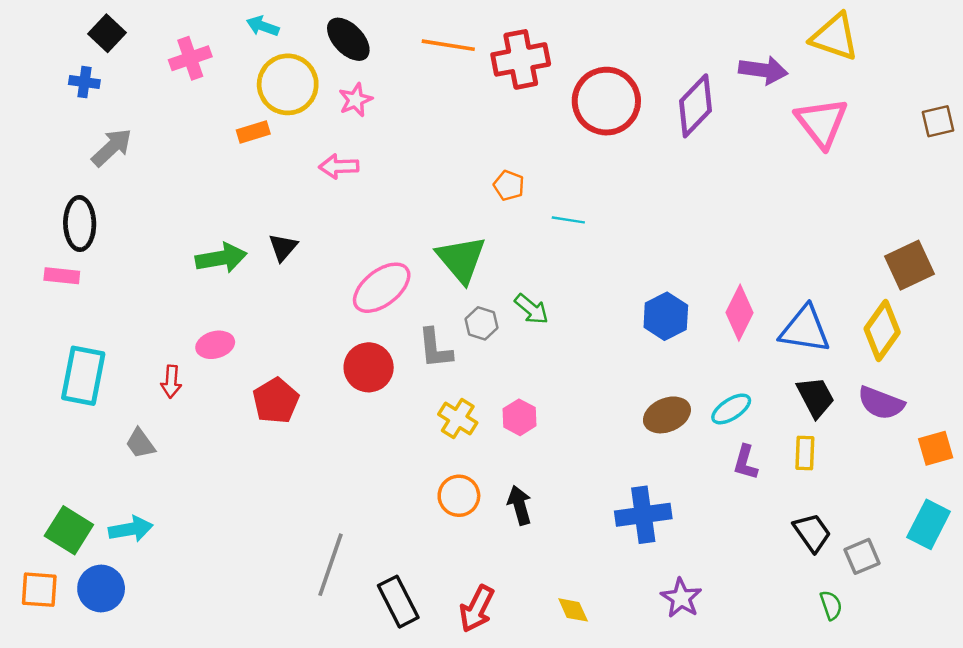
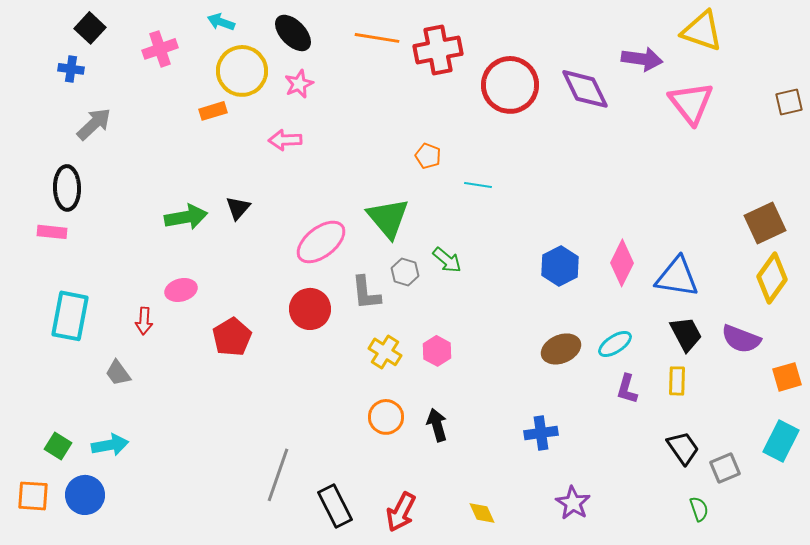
purple diamond: (696, 106) -> (585, 89), turned -70
yellow diamond: (882, 331) -> (772, 278), moved
blue cross: (643, 515) -> (541, 433), size x0.7
green square: (69, 530) -> (58, 446), size x0.7

